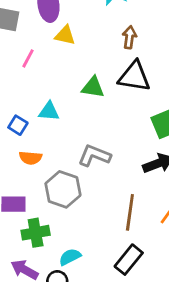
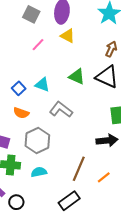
gray L-shape: (94, 156) -> (61, 110), moved
cyan semicircle: (70, 257) -> (39, 172), moved

